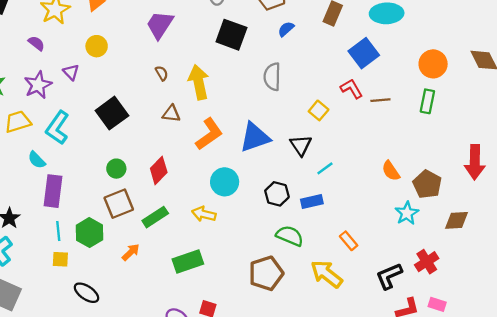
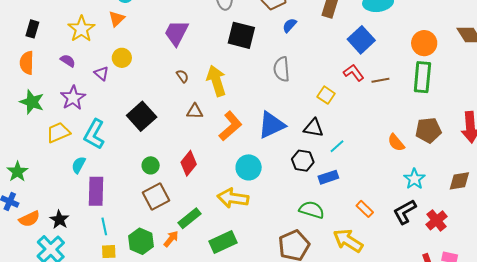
purple triangle: (71, 72) -> (101, 73), moved
green rectangle: (427, 101) -> (422, 77), size x1.4
black triangle: (301, 145) -> (313, 128), turned -40
cyan semicircle: (37, 160) -> (79, 165), turned 78
brown pentagon: (427, 184) -> (428, 130), moved, turned -30
black hexagon: (277, 194) -> (303, 161), moved
yellow arrow: (204, 214) -> (233, 198), size x1.4
green rectangle: (155, 217) -> (189, 218), moved
green hexagon: (89, 233) -> (141, 241), moved
black L-shape: (389, 276) -> (405, 212), moved

